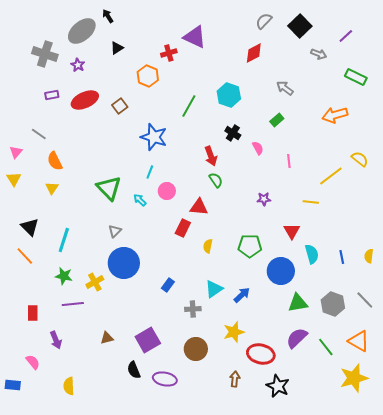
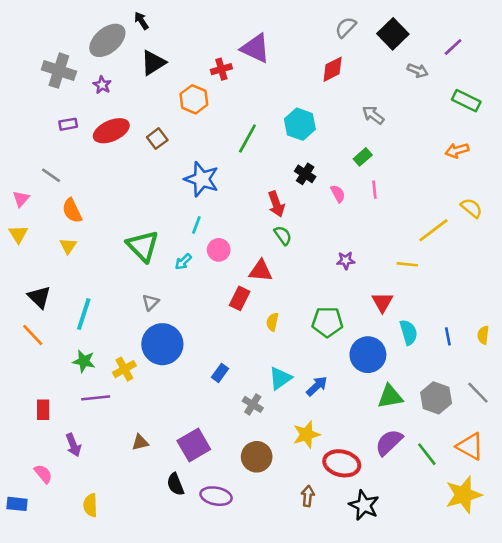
black triangle: (117, 48) -> (153, 63), size x1.5
orange arrow: (335, 115) -> (457, 150), moved, size x0.7
pink line: (289, 161) -> (374, 190), moved
cyan arrow: (140, 200) -> (183, 262), turned -88
gray cross: (193, 309) -> (253, 404), turned 35

